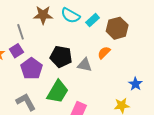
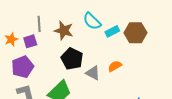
brown star: (43, 15) -> (64, 31), moved
brown hexagon: (117, 28) -> (135, 33), moved
purple pentagon: (32, 69) -> (23, 67), moved

